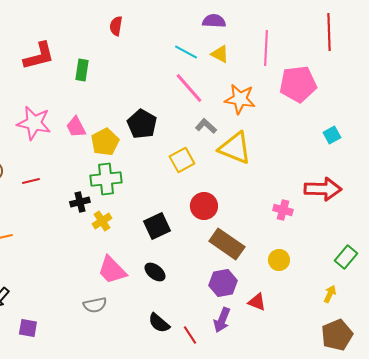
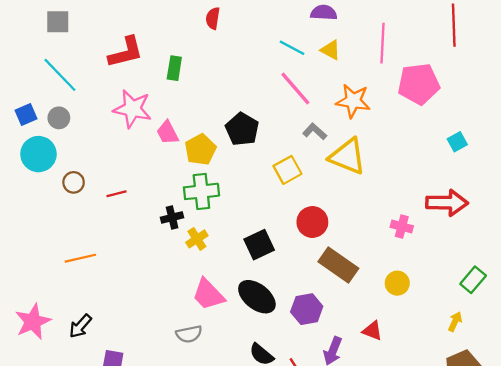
pink star: (34, 123) -> (132, 109), moved
black ellipse: (155, 272) -> (257, 297), size x1.6
purple hexagon: (223, 283) -> (307, 309), moved

